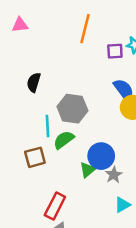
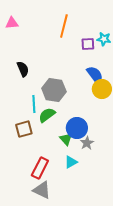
black semicircle: (34, 82) -> (23, 69), turned 140
green triangle: (87, 170) -> (66, 139), turned -32
cyan triangle: (122, 205) -> (71, 162), moved

